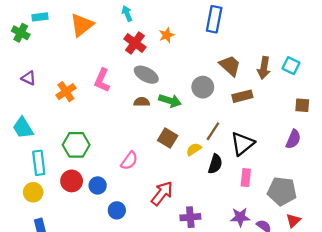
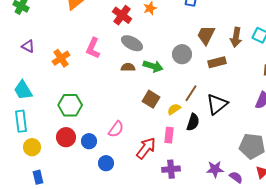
brown trapezoid: (230, 66) -> (206, 35), turned -105
pink semicircle: (129, 161) -> (116, 129), moved
cyan rectangle: (39, 163) -> (21, 121), moved
pink rectangle: (246, 178) -> (169, 135), moved

